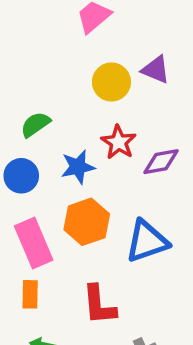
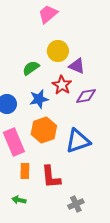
purple triangle: (156, 70) -> (77, 66), moved
green semicircle: (35, 124) -> (31, 68), moved
orange rectangle: (30, 294) -> (25, 171), moved

